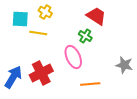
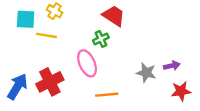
green cross: (85, 36) -> (101, 39), turned 32

